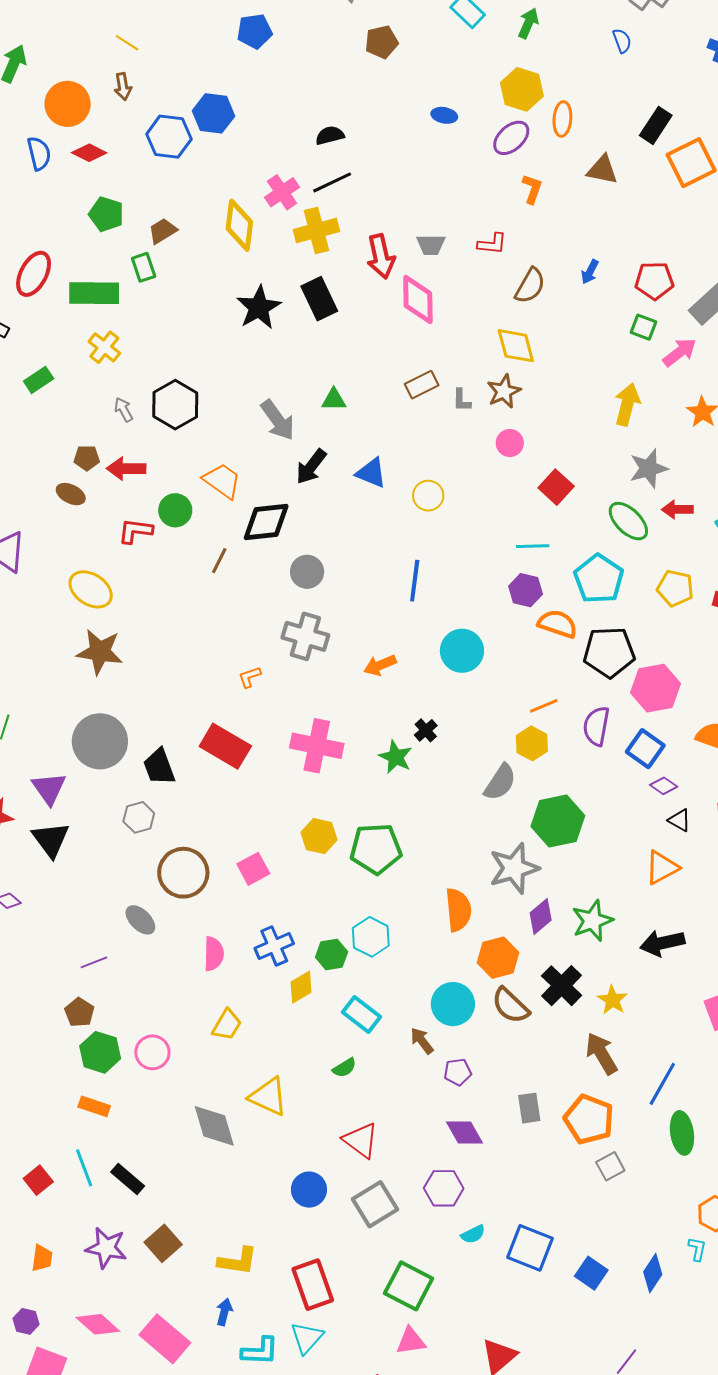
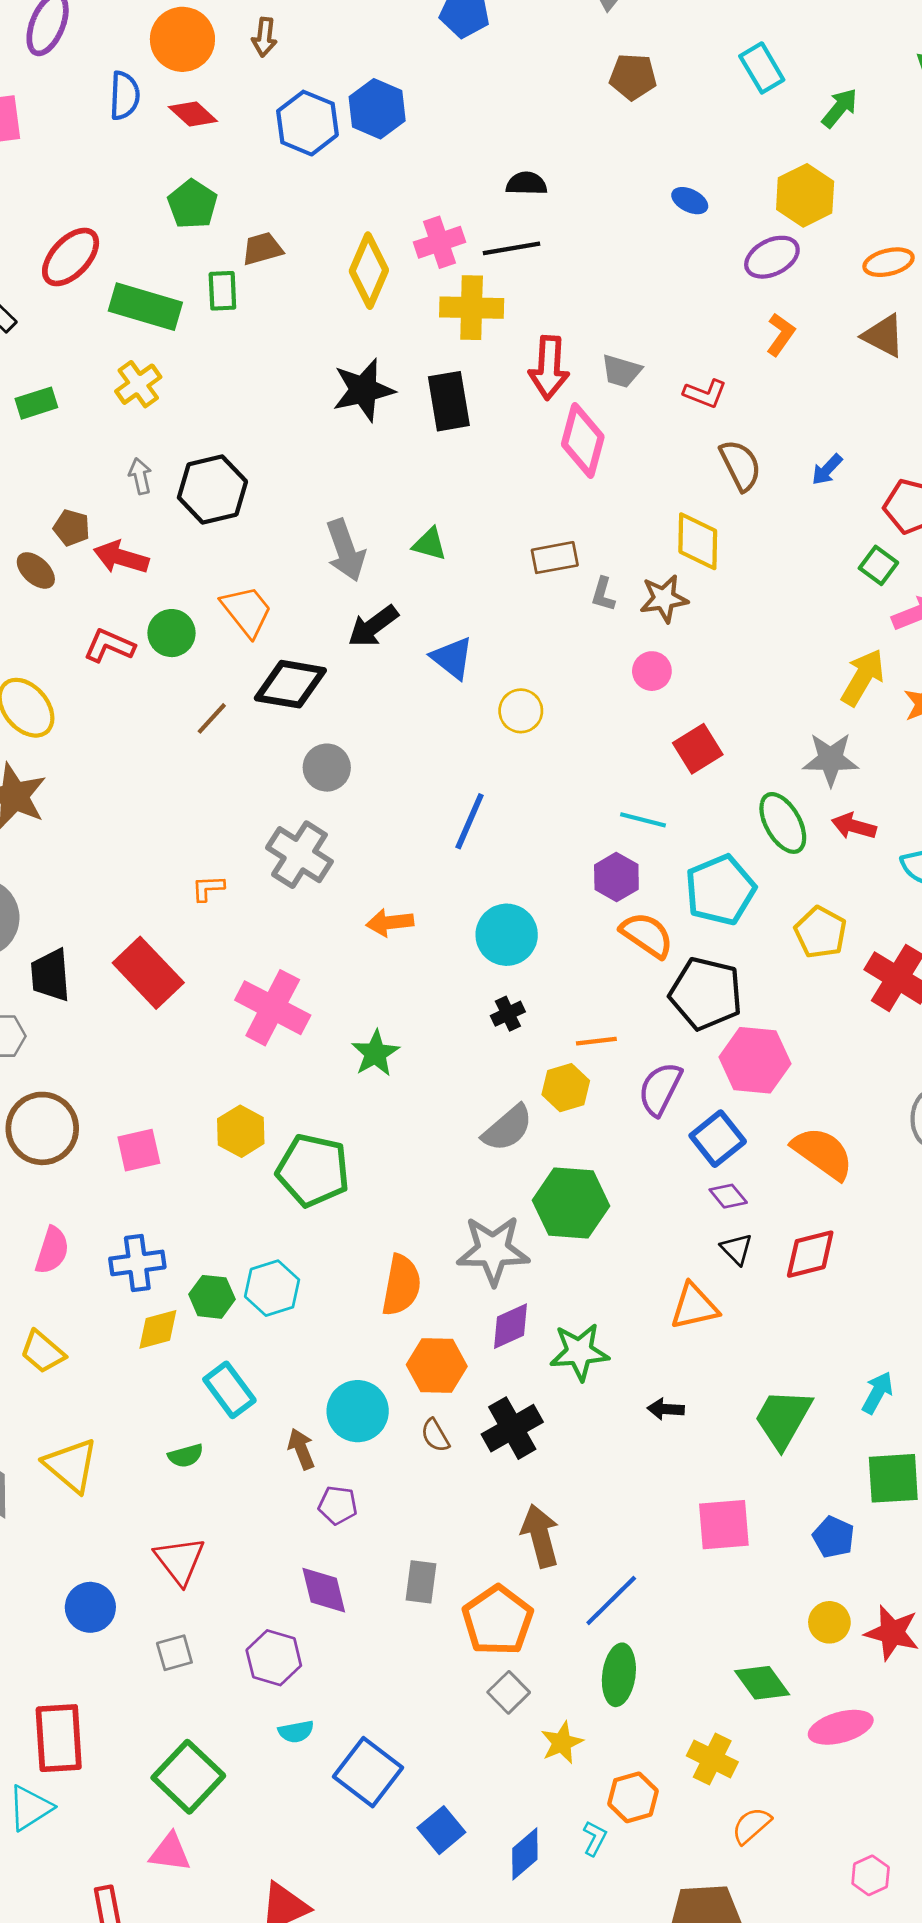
orange ellipse: (562, 119) -> (889, 262), moved, turned 56
brown semicircle: (530, 286) -> (740, 465), turned -72
yellow arrow: (627, 404) -> (863, 677), moved
black cross: (426, 730) -> (508, 1014), moved
black arrow: (662, 943) -> (666, 1409), size x0.6
yellow star: (612, 1000) -> (562, 1743), moved
brown semicircle: (510, 1006) -> (435, 1435), size x0.6
yellow trapezoid: (227, 1025) -> (42, 1352), turned 84
gray square: (610, 1166) -> (509, 1692), turned -32
gray square: (375, 1204) -> (174, 1653), size x0.6

